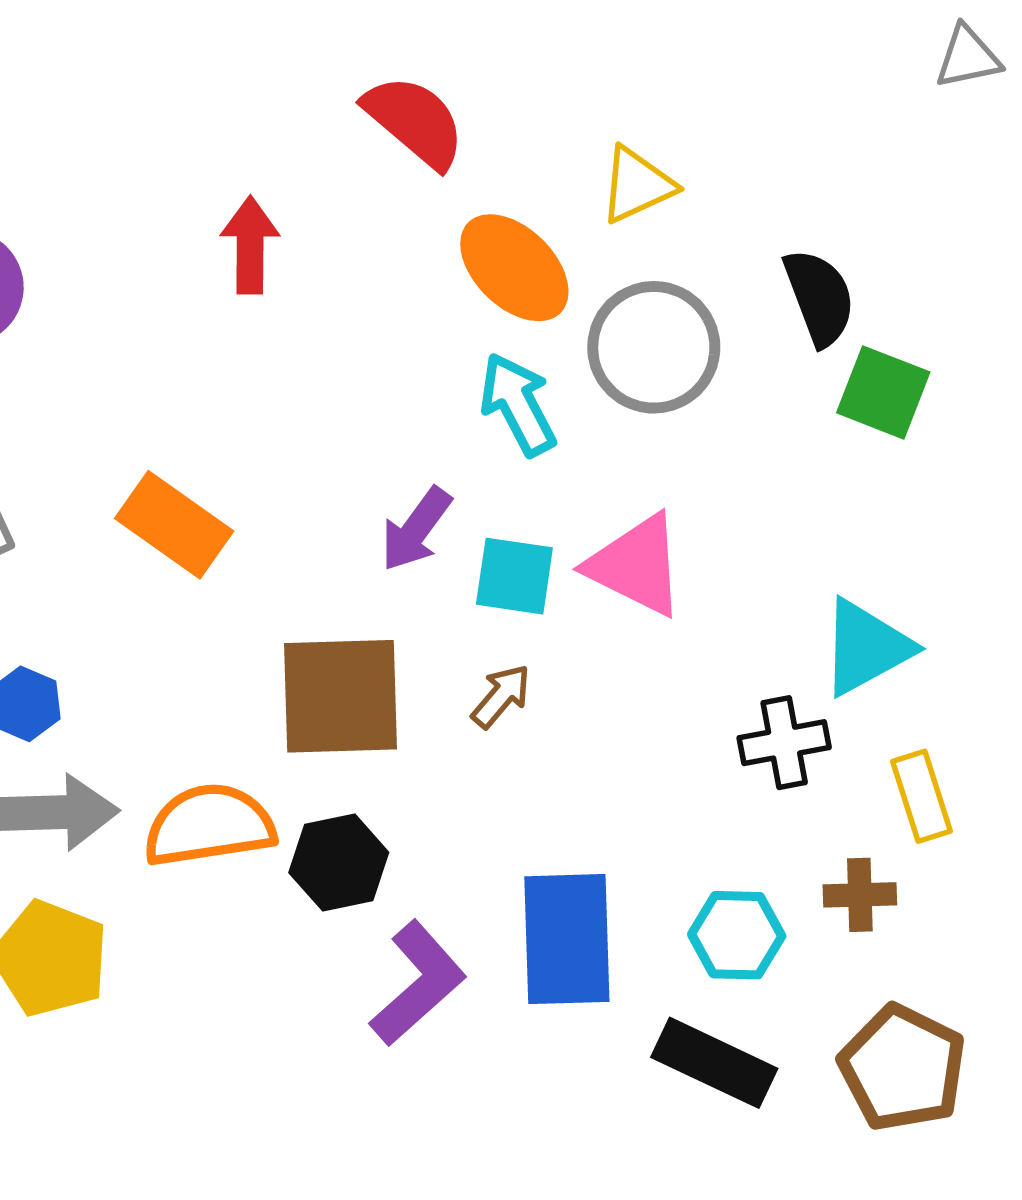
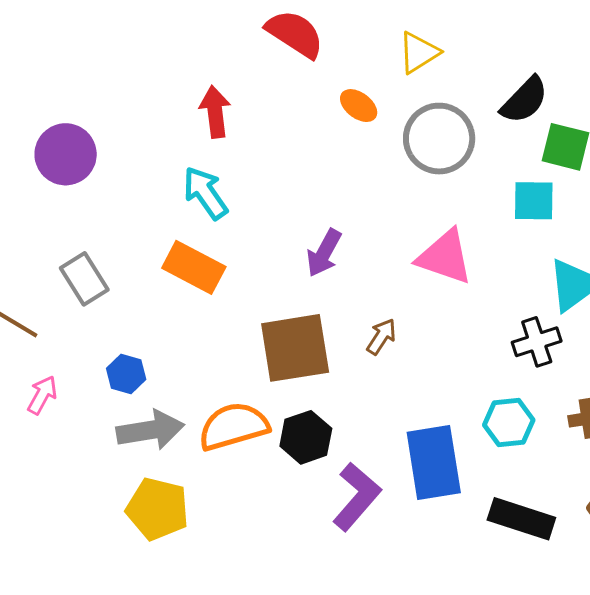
orange ellipse: (514, 268) -> (359, 106), size x0.6
black semicircle: (819, 297) -> (524, 100), turned 72
cyan arrow: (518, 404) -> (205, 193), moved
cyan square: (514, 576) -> (534, 201), moved
cyan hexagon: (737, 935) -> (509, 423), moved

